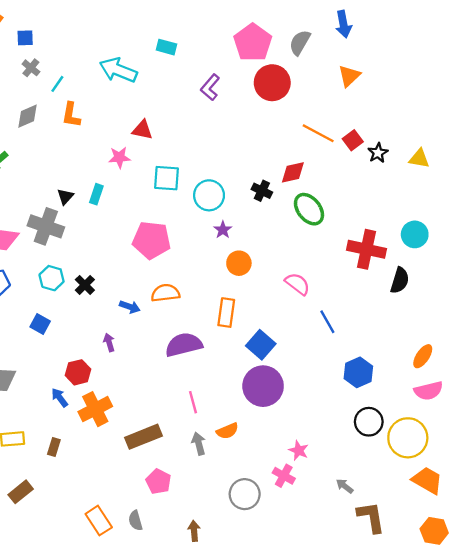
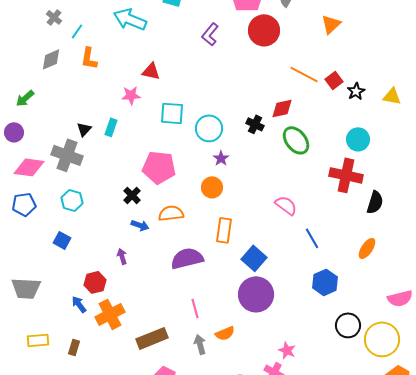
cyan circle: (415, 234) -> (358, 139), moved
orange circle: (239, 263) -> (212, 187), moved
black cross: (85, 285) -> (132, 195), moved
orange ellipse: (423, 356) -> (367, 248), moved
blue hexagon: (358, 372) -> (325, 282), moved

